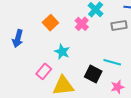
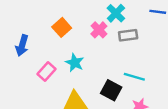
gray rectangle: (119, 26) -> (128, 35), moved
pink rectangle: (44, 71) -> (46, 72), moved

